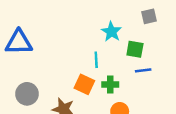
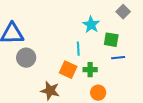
gray square: (149, 16) -> (123, 12), turned -32
gray circle: (27, 94) -> (26, 58), moved

